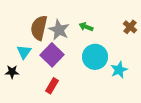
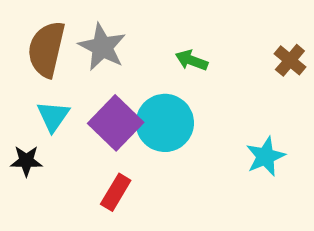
brown semicircle: (39, 28) -> (46, 49), moved
gray star: (59, 30) -> (102, 47), moved
cyan circle: (95, 57) -> (165, 123), moved

